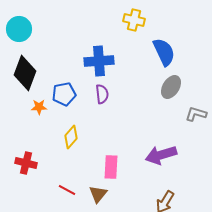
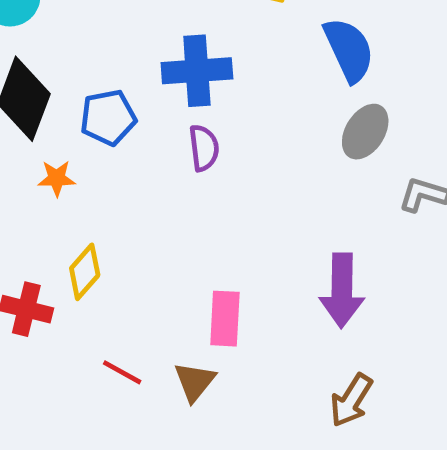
blue pentagon: (64, 94) -> (108, 118), moved
yellow diamond: (71, 137) -> (85, 272), moved
purple arrow: (161, 155) -> (342, 290), turned -72

